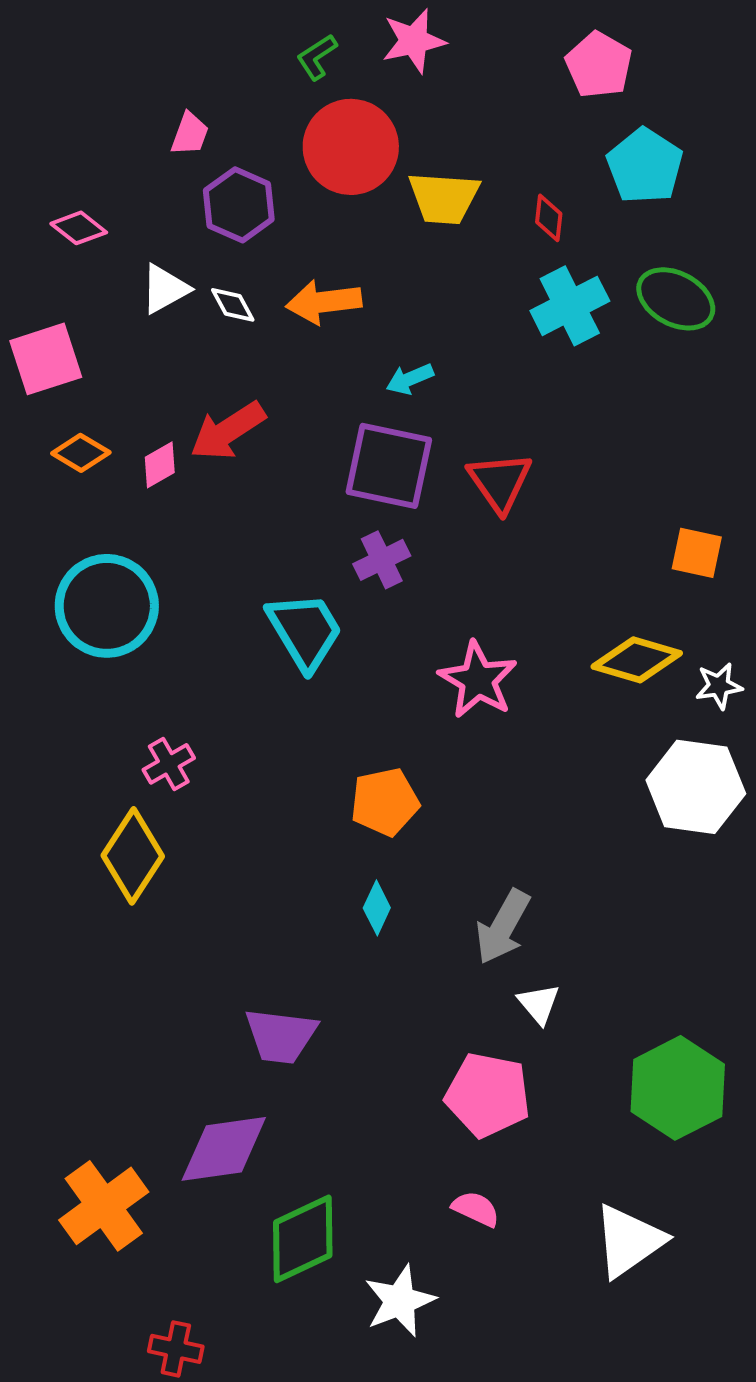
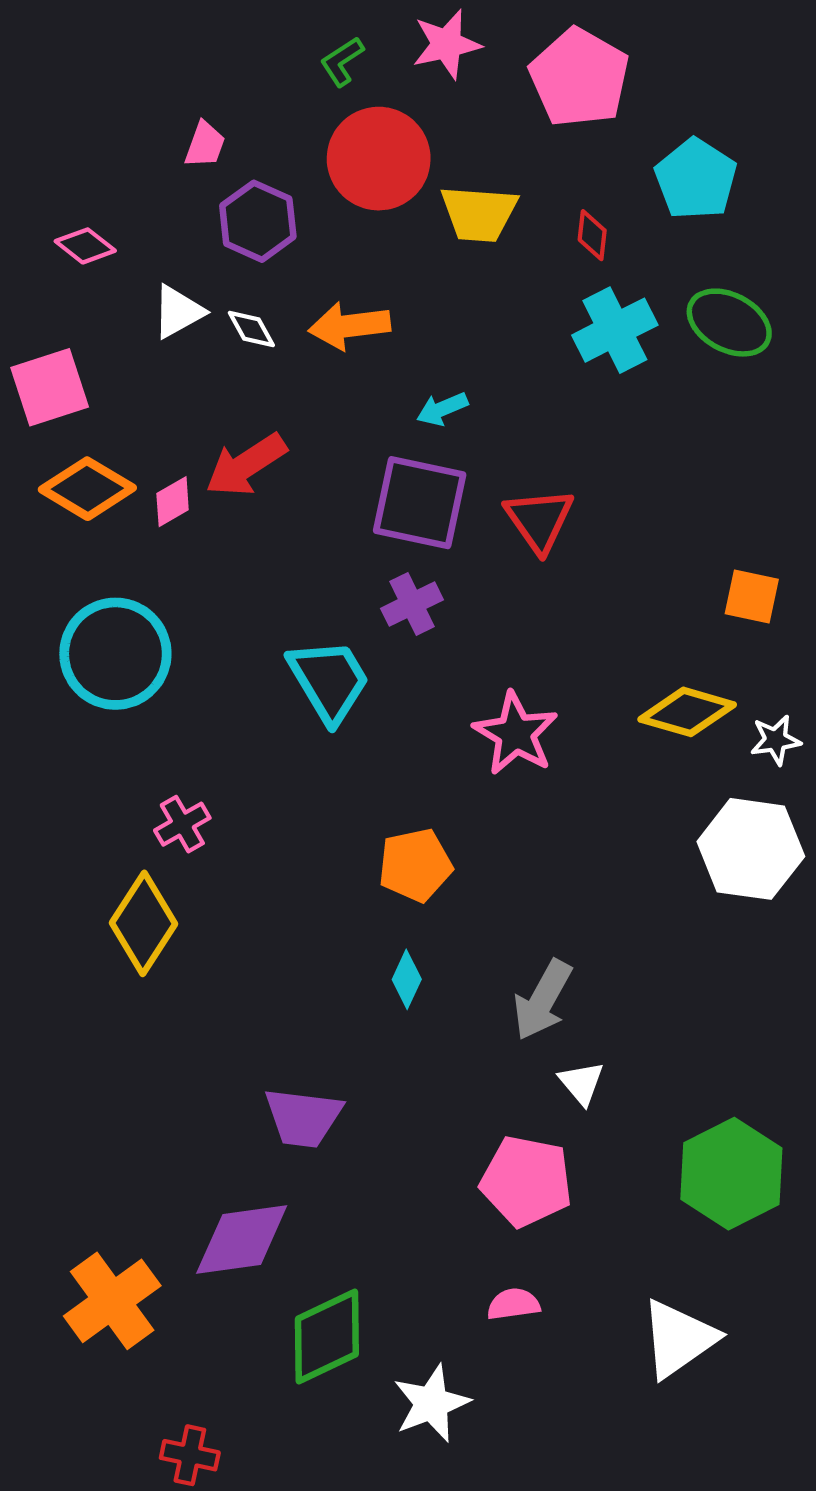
pink pentagon: (599, 65) -> (579, 78), moved, size x1.4
orange diamond: (81, 453) -> (87, 489), size x1.5
pink semicircle: (476, 1209) -> (513, 1304), turned -33

